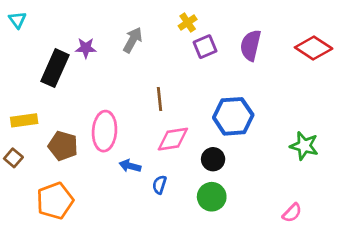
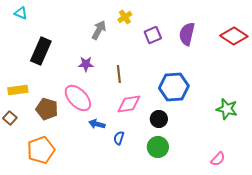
cyan triangle: (17, 20) -> (21, 13), moved, turned -32
yellow cross: (188, 23) -> (125, 17), moved
purple star: (86, 48) -> (86, 64), moved
pink ellipse: (105, 131) -> (78, 98), turned -48

